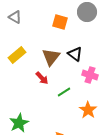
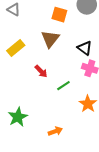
black triangle: (75, 54) -> (85, 48), moved
brown triangle: (51, 57) -> (50, 39), moved

